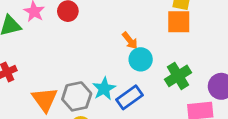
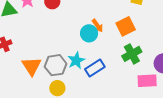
orange square: (179, 22) -> (126, 26), moved, turned -30
cyan circle: (141, 59) -> (89, 33), moved

